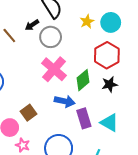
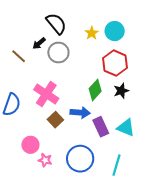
pink cross: (54, 69) -> (46, 94), moved
brown square: (29, 113) -> (55, 120), moved

